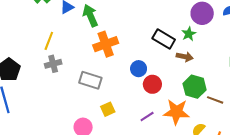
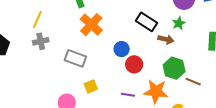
green star: (189, 34) -> (179, 23), moved
orange cross: (106, 44) -> (91, 25), turned -30
purple line: (147, 116) -> (128, 95), turned 40

